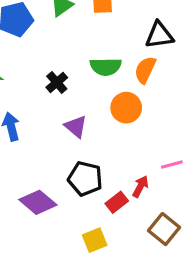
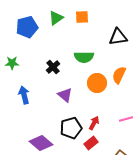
orange semicircle: (145, 70) -> (119, 75), moved
black pentagon: (85, 179) -> (71, 128), turned -30
red arrow: (140, 186) -> (94, 123), moved

